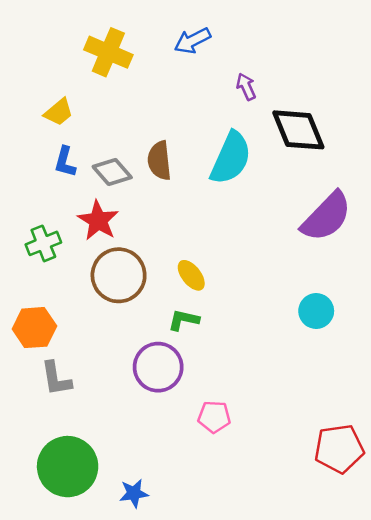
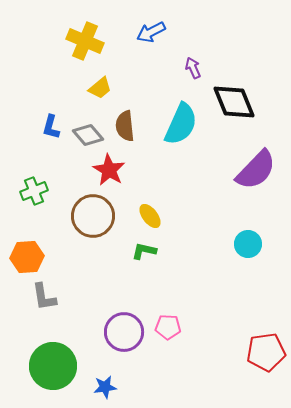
yellow trapezoid: (59, 112) -> (100, 88), moved
red star: (98, 220) -> (109, 170), moved
purple circle: (158, 367) -> (124, 332), moved

